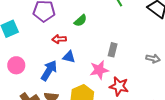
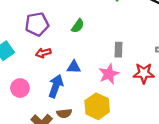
red arrow: (59, 39) -> (43, 53), moved
red star: (119, 86) -> (144, 73), moved

